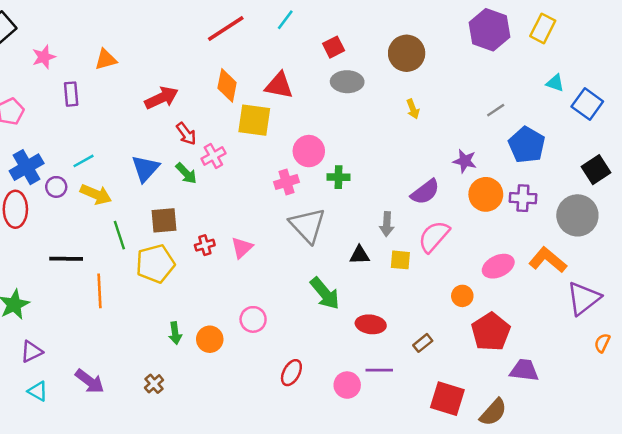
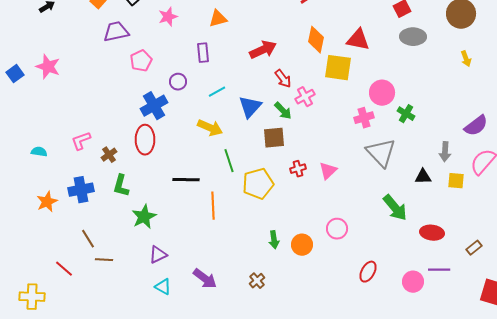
purple rectangle: (71, 94) -> (203, 53), moved
cyan line: (83, 161) -> (217, 92), moved
green cross: (338, 177) -> (406, 114), turned 30
purple circle: (56, 187) -> (178, 82), moved
brown square: (164, 220) -> (274, 138), moved

